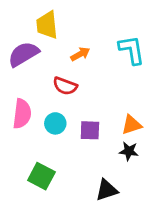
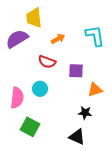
pink semicircle: (22, 114) -> (17, 98), moved
purple square: (90, 130) -> (76, 71), moved
black star: (129, 151) -> (85, 113), moved
black triangle: (107, 190) -> (77, 137), turned 42

